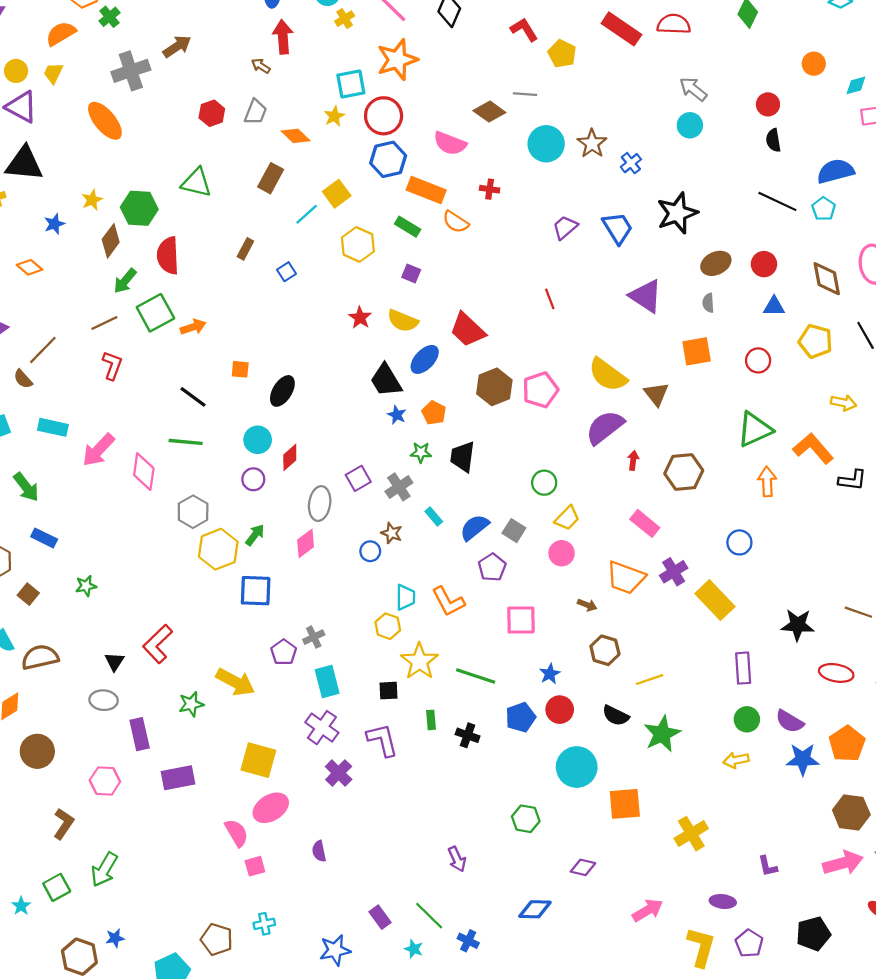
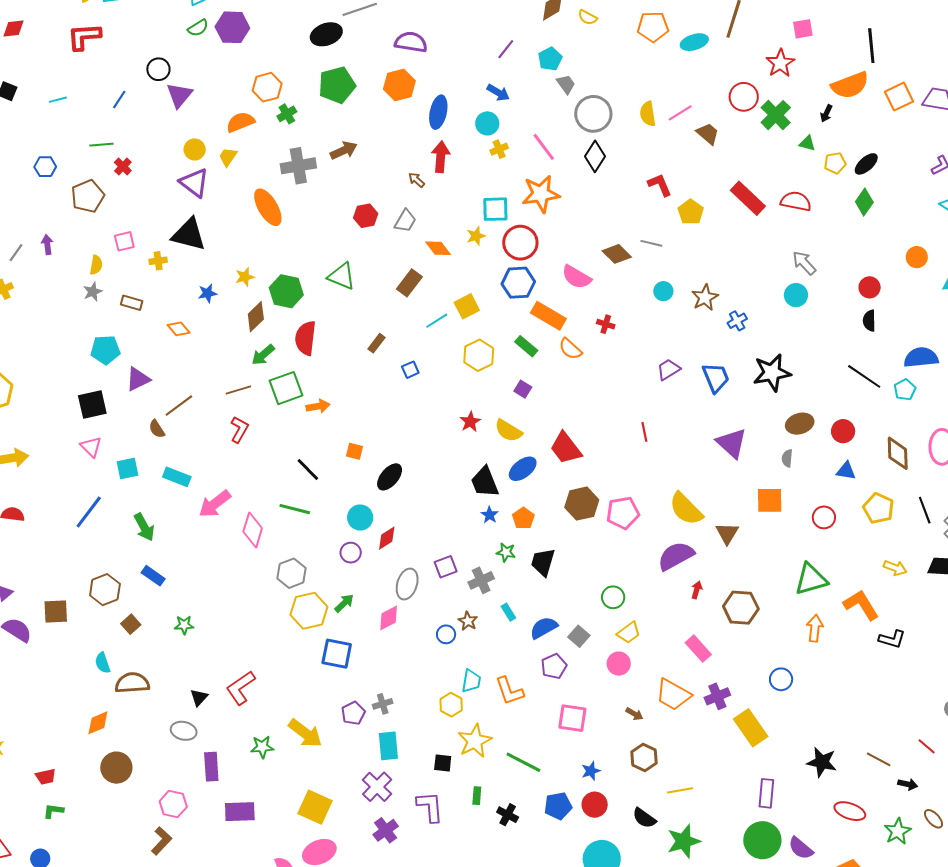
cyan circle: (546, 144) -> (663, 291), size x0.6
green circle: (747, 719) -> (762, 840), size x1.6
brown L-shape: (64, 824) -> (161, 841), moved

